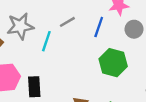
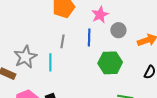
gray line: (67, 22) -> (62, 41), turned -32

